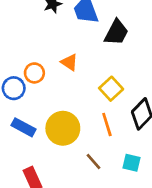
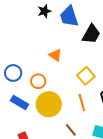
orange circle: (34, 73) -> (38, 81), moved

